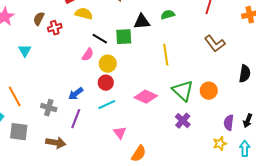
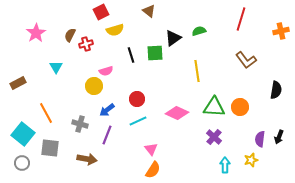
yellow semicircle: (84, 14) -> (115, 30), turned 150
black triangle: (142, 22) -> (173, 38), turned -30
black line: (100, 39) -> (131, 55), turned 42
pink semicircle: (88, 55) -> (106, 71), moved, turned 40
yellow circle: (108, 64) -> (94, 86), moved
green triangle: (183, 91) -> (214, 107), turned -40
cyan arrow: (245, 149) -> (225, 165), moved
orange semicircle: (139, 154) -> (153, 170), moved

